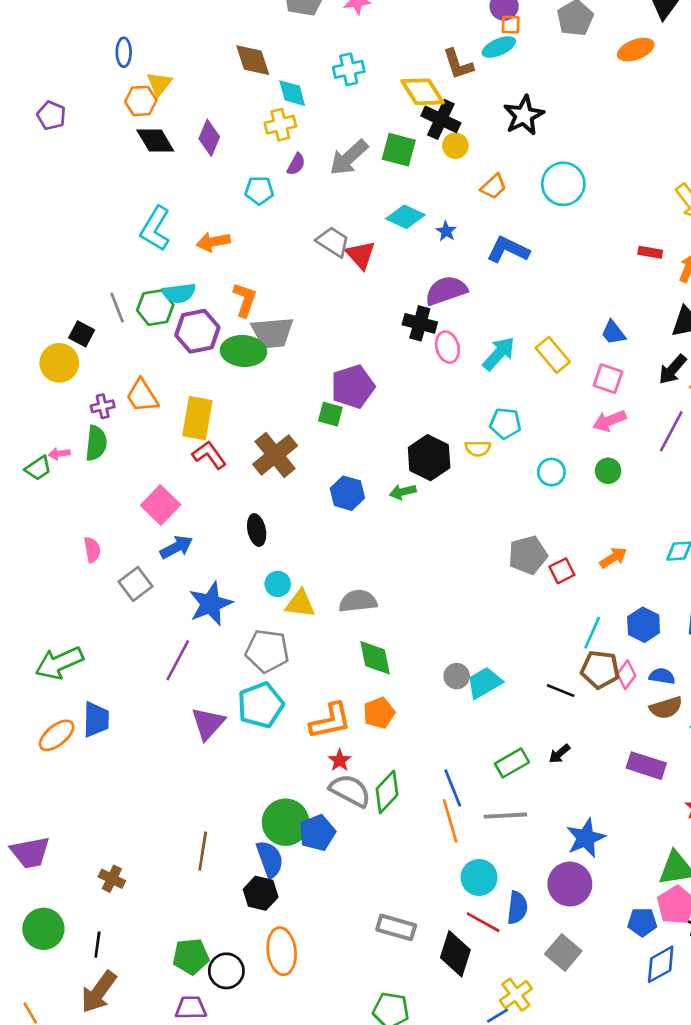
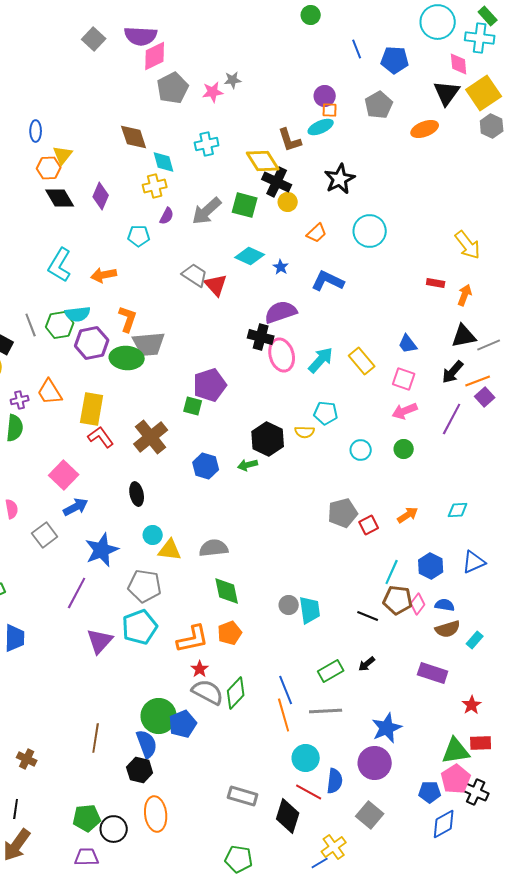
pink ellipse: (447, 347) -> (282, 355), size x1.4
cyan trapezoid: (484, 683) -> (310, 610), turned 112

